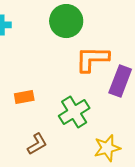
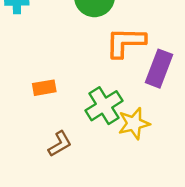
yellow star: (107, 148) -> (134, 124), moved

